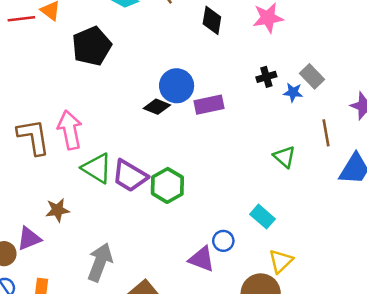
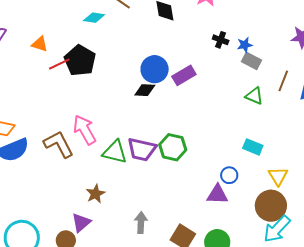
red line: (21, 19) -> (59, 64), moved
gray rectangle: (312, 76) -> (251, 61), moved
black cross: (266, 77) -> (221, 40), turned -35
brown line: (326, 133) -> (283, 81), moved, turned 50
gray arrow: (100, 262) -> (141, 223), size x0.7

